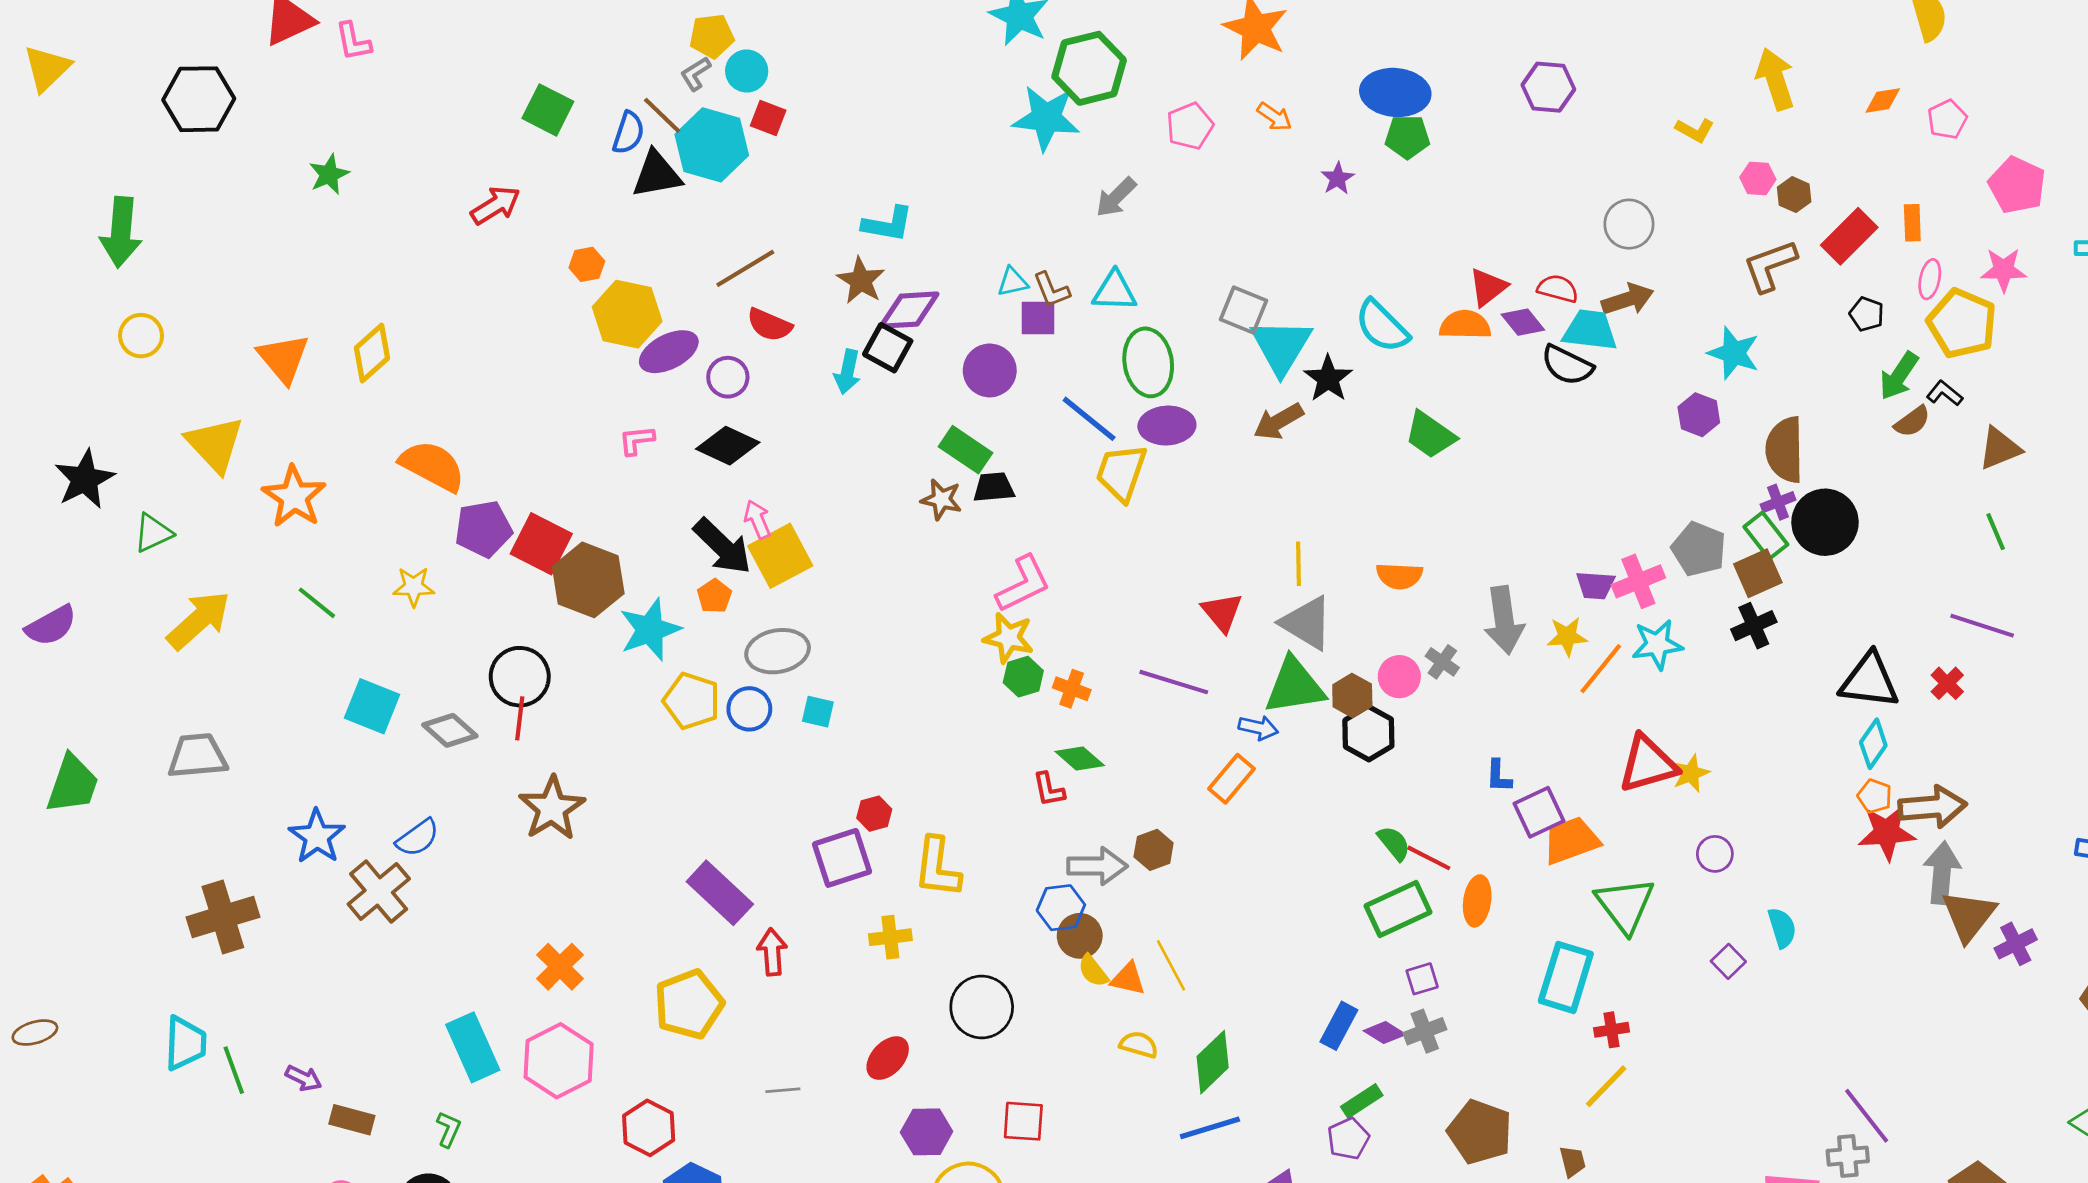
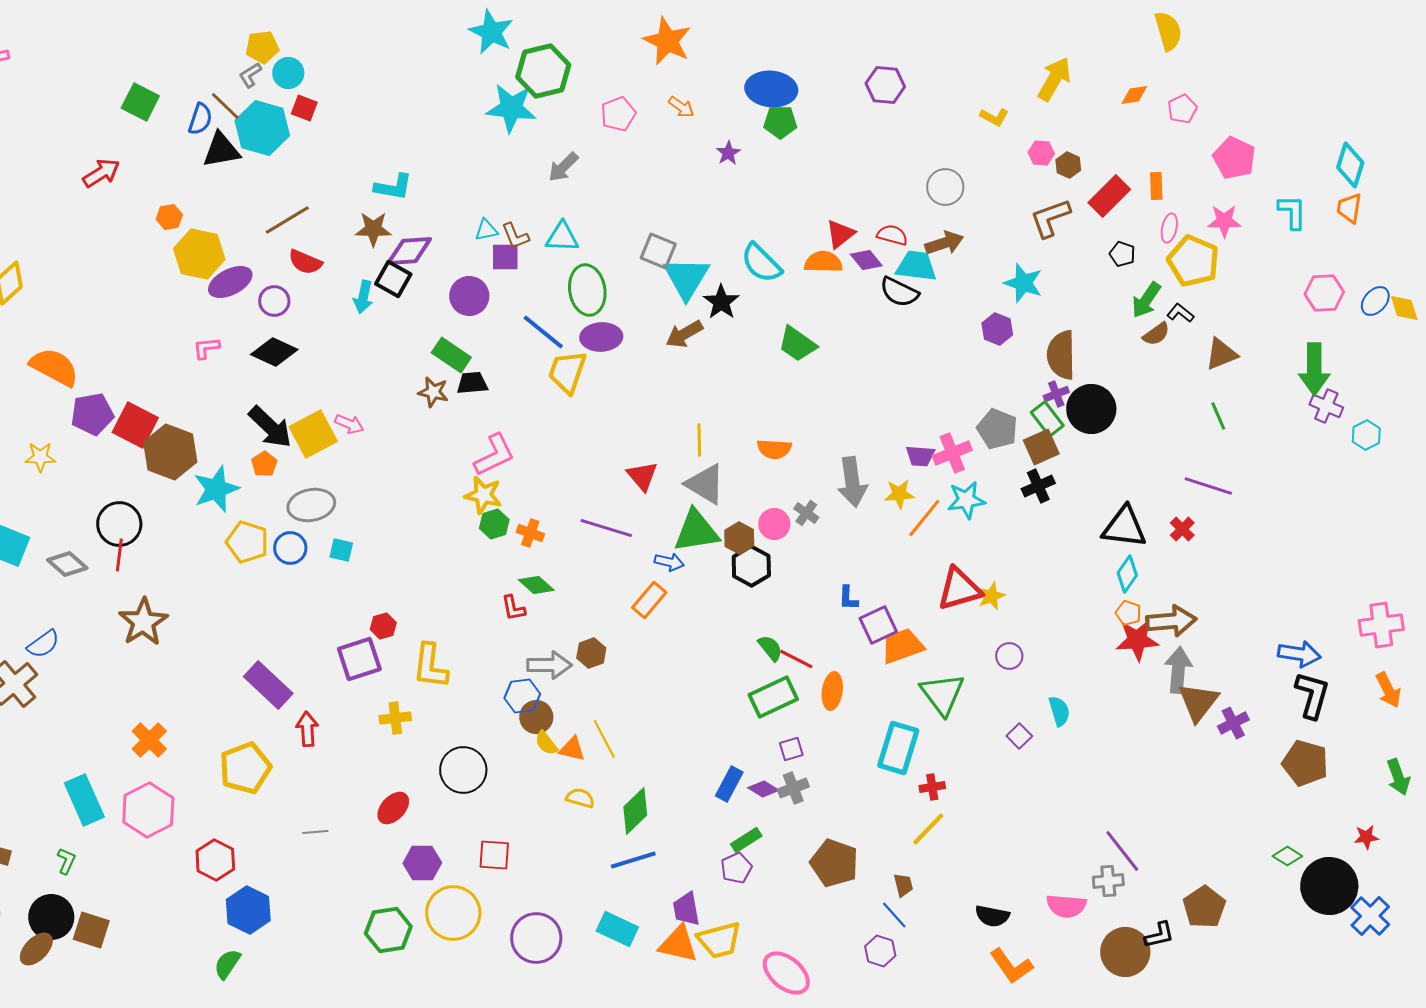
yellow arrow: (1775, 79) -> (1054, 79), turned 48
brown star: (861, 280) -> (373, 229), turned -30
pink arrow: (757, 520) -> (349, 424), moved, turned 136

